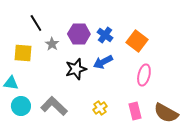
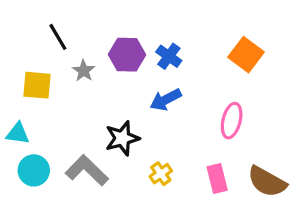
orange square: (137, 41) -> (246, 55), moved
black star: (76, 69) -> (122, 138), moved

